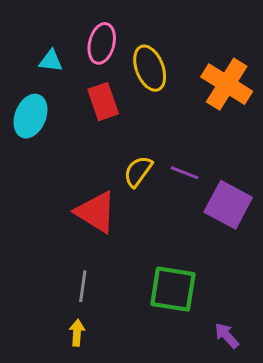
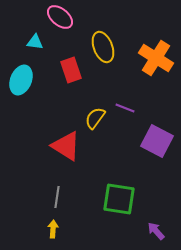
pink ellipse: (102, 43) -> (60, 17), moved, turned -64
purple line: (185, 173) -> (125, 108), moved

